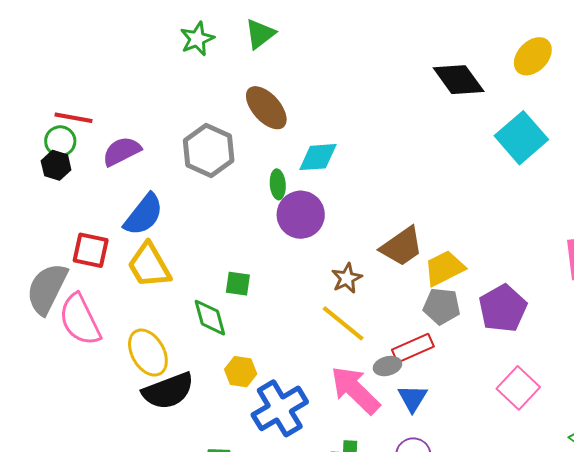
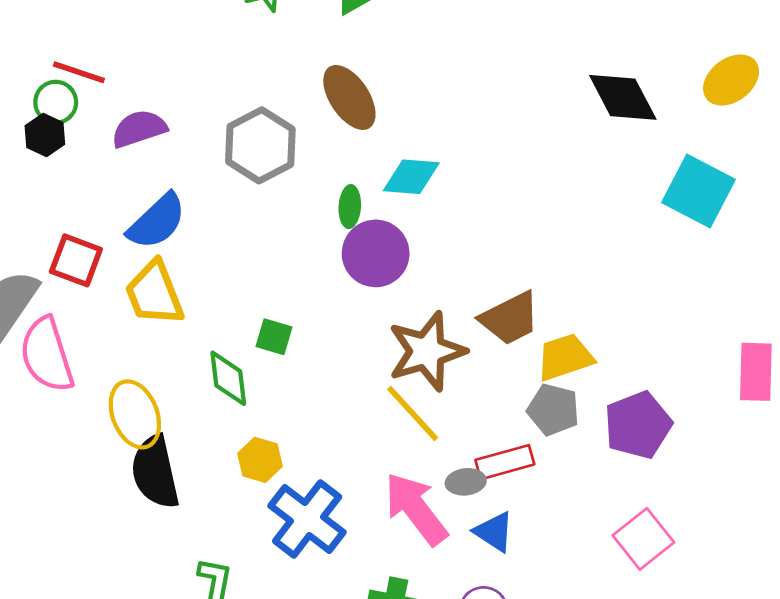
cyan square: (521, 138) -> (699, 191), turned -30
brown star: (347, 278) -> (427, 351), size x1.8
black semicircle: (168, 391) -> (155, 472), turned 90
blue triangle: (413, 398) -> (494, 532), turned -36
blue cross: (280, 408) -> (307, 519), turned -30

